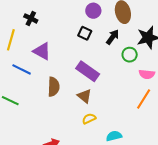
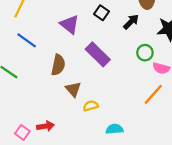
purple triangle: (42, 51) -> (70, 24), moved
green circle: (130, 55) -> (145, 53), moved
brown triangle: (84, 96) -> (73, 89), moved

